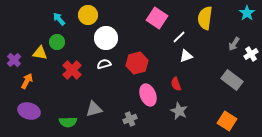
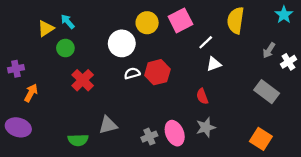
yellow circle: (88, 15) -> (147, 23), moved
pink square: (157, 18) -> (180, 20), turned 30
yellow triangle: (40, 53) -> (46, 28), moved, turned -42
purple cross: (14, 60) -> (16, 69), turned 32
white semicircle: (104, 64) -> (132, 73), moved
pink ellipse: (148, 95) -> (175, 133), moved
purple ellipse: (29, 111) -> (18, 127), moved
gray star: (179, 111) -> (206, 127), turned 30

